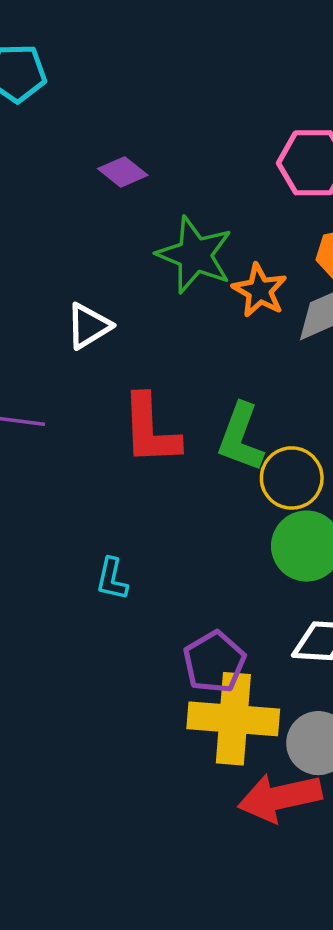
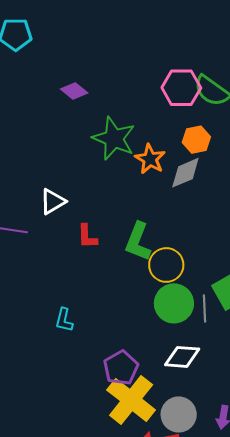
white triangle: (88, 326) -> (53, 202), moved
red L-shape: (150, 430) -> (87, 236), size x0.6
yellow cross: (233, 719) -> (131, 400), turned 33

